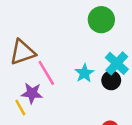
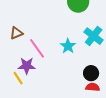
brown triangle: (23, 52) -> (16, 33), size x0.6
black circle: (111, 80) -> (91, 73), moved

